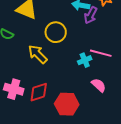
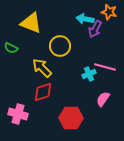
pink semicircle: (99, 85) -> (103, 99), turned -98
pink cross: (14, 89) -> (18, 114), moved
red diamond: (39, 92) -> (43, 92), moved

